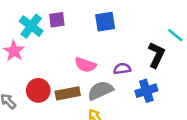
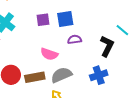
purple square: (57, 20) -> (43, 20), moved
purple semicircle: (122, 69) -> (75, 39), moved

